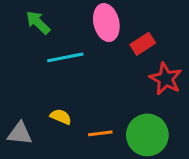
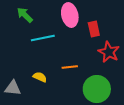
red rectangle: (143, 44) -> (94, 29), turned -70
orange line: (100, 133) -> (70, 67), moved

